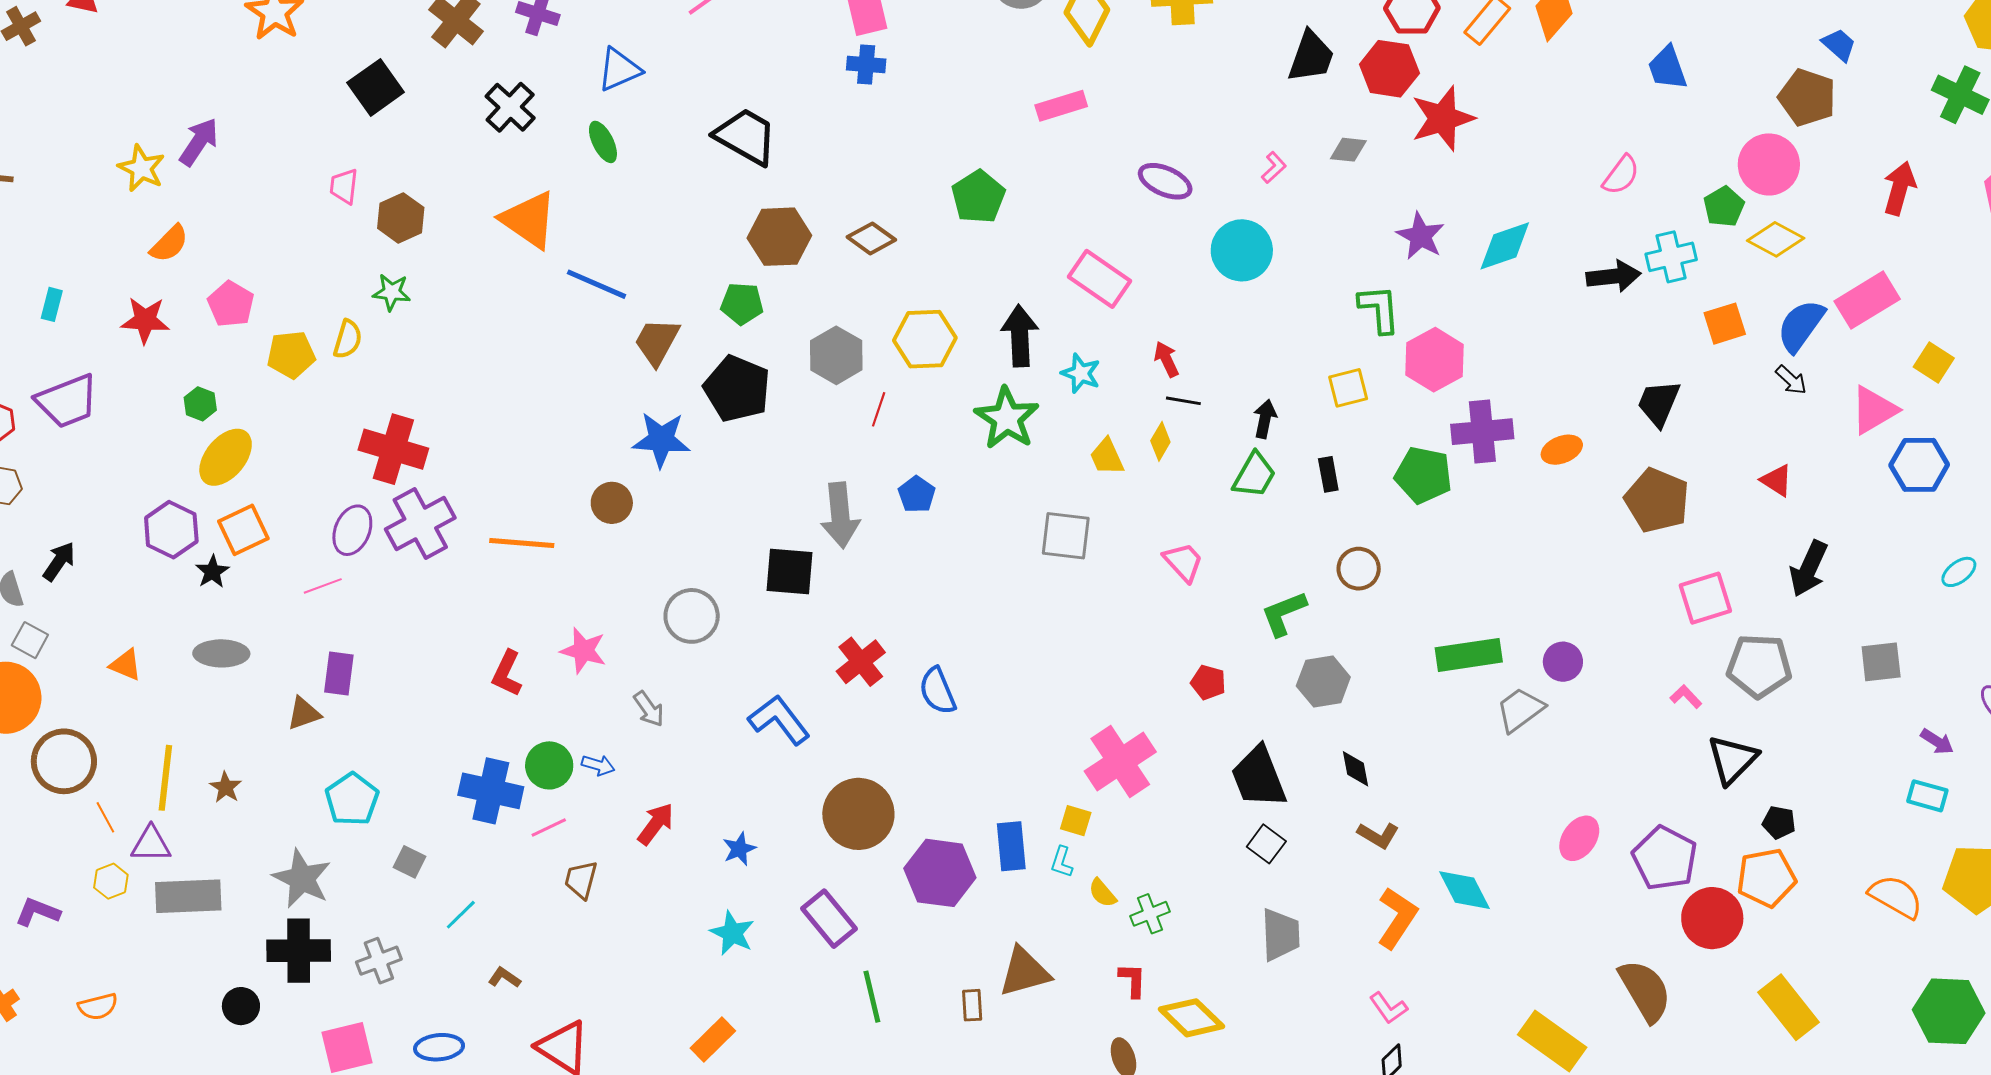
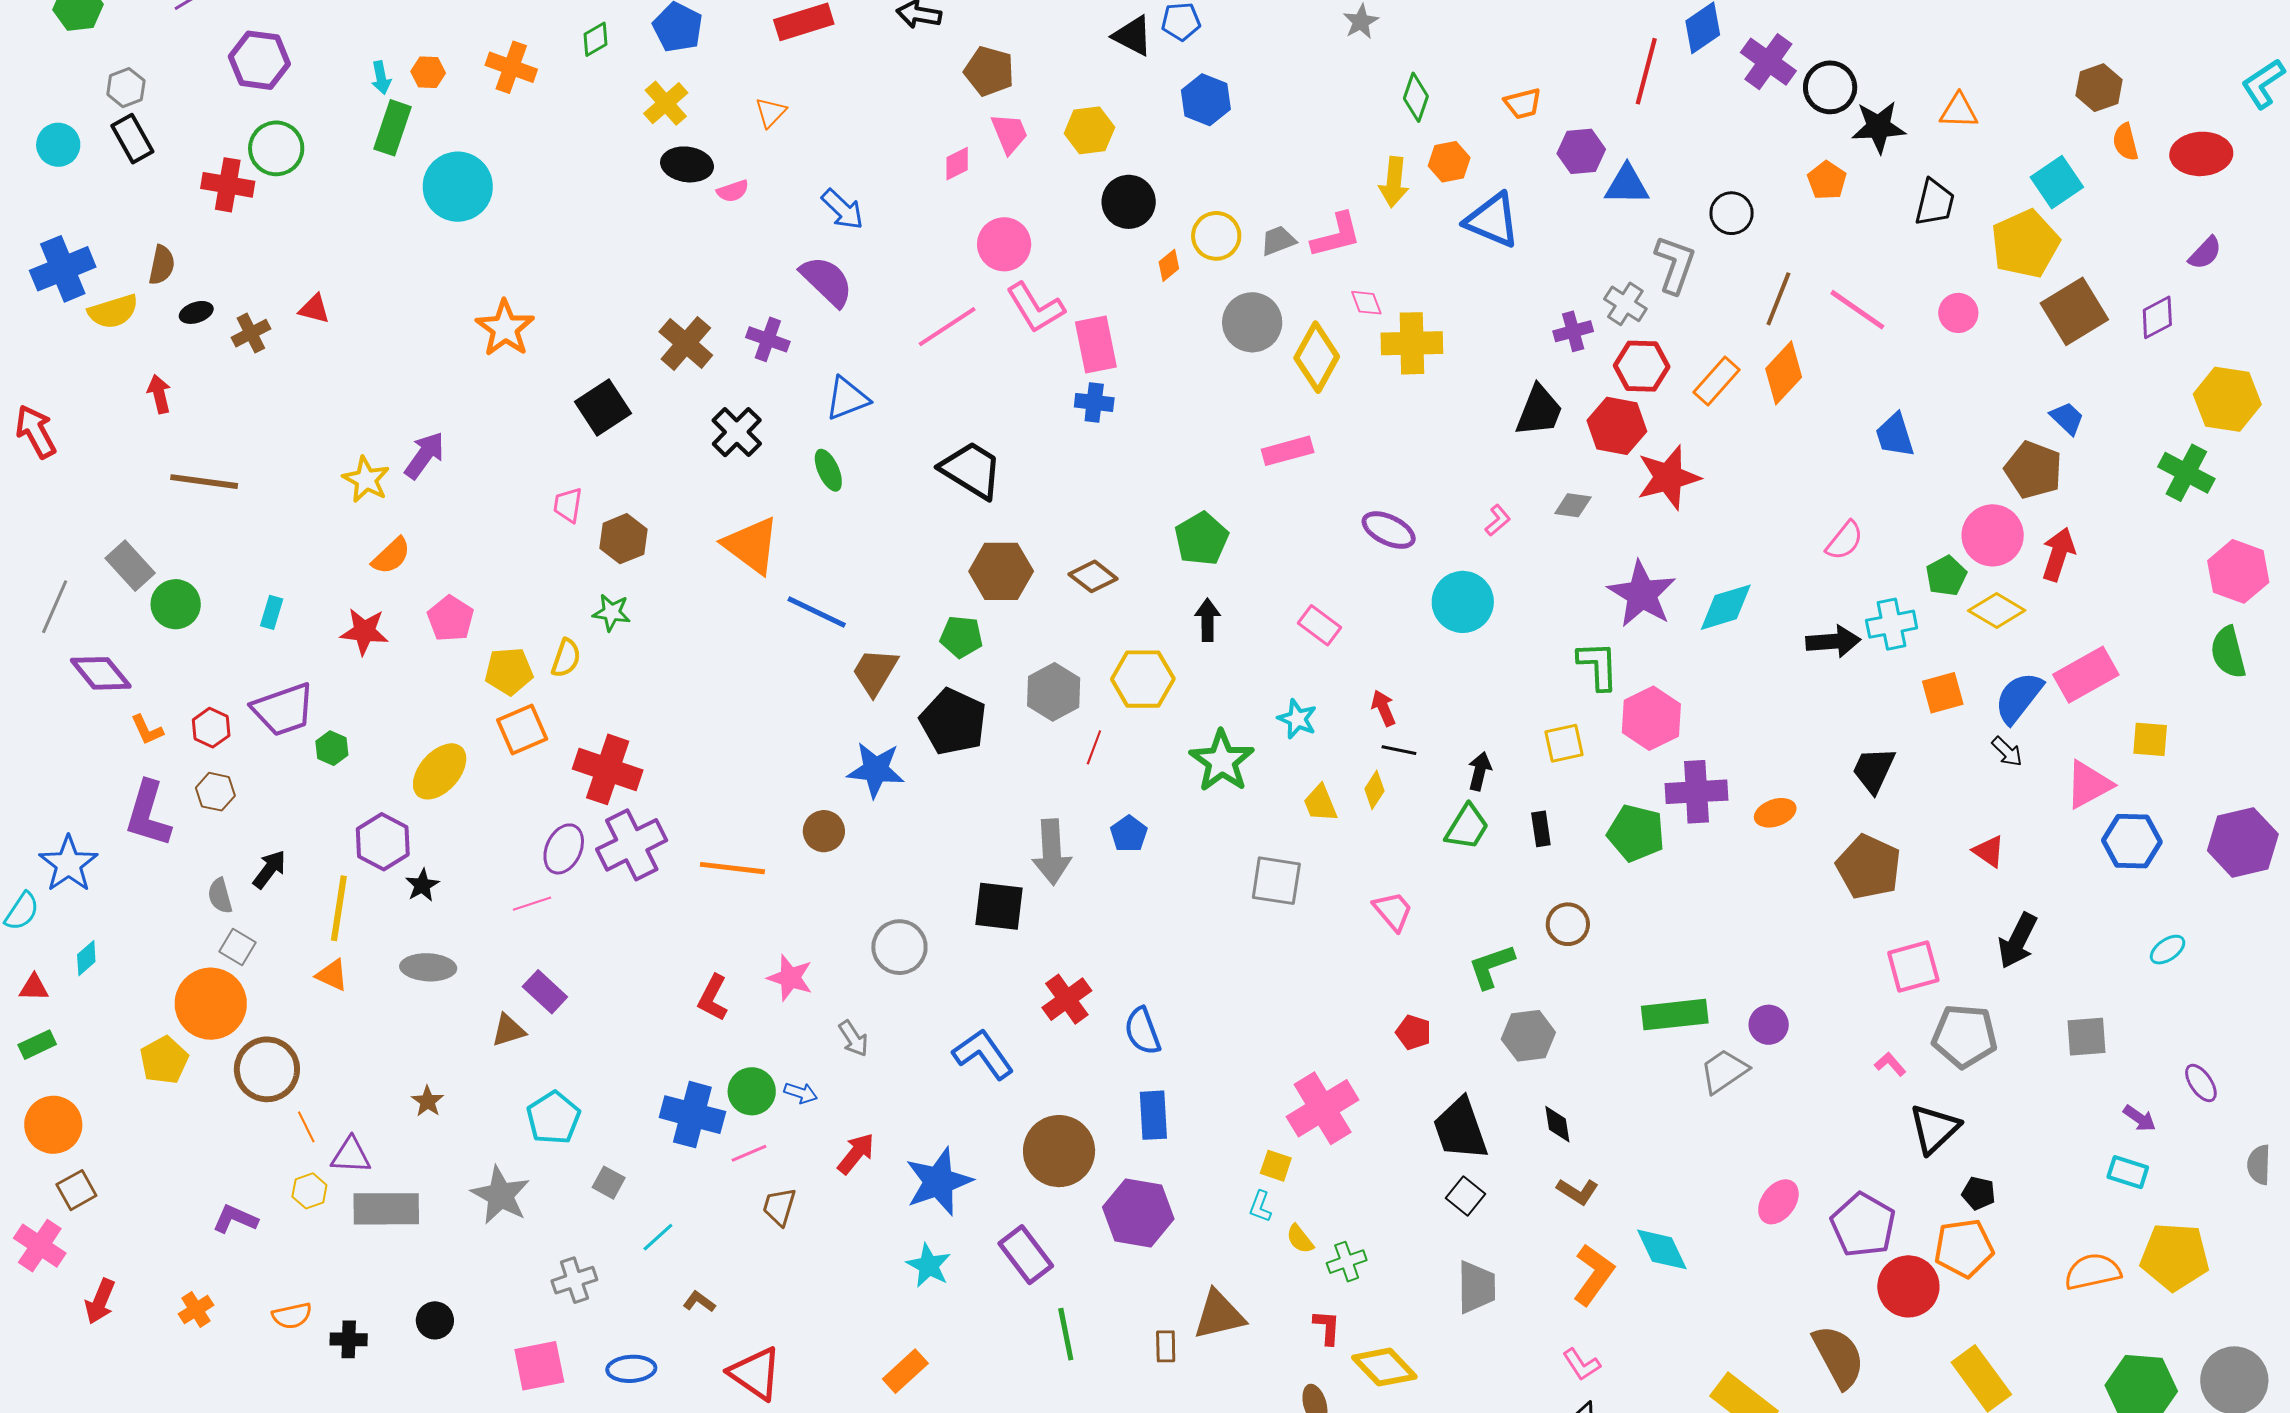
red arrow: (1899, 188) -> (2058, 554), moved
purple star: (1421, 236) -> (1642, 594), size x1.4
pink rectangle: (1099, 279) -> (1319, 625), size x0.7
black arrow: (1020, 336) -> (1208, 620), moved, size x0.7
yellow square: (1934, 363) -> (2150, 739), turned -30
green hexagon: (200, 404) -> (332, 748), moved
orange square: (243, 530) -> (522, 729), moved
purple rectangle: (339, 674) -> (545, 992), turned -57
yellow line: (165, 778) -> (339, 908), moved
blue rectangle: (1011, 846) -> (1153, 1115), moved
blue star: (739, 849) -> (939, 1182), size x2.0
orange semicircle: (1896, 897) -> (2093, 1272), turned -44
black cross: (299, 951) -> (349, 1339), moved, size x0.6

